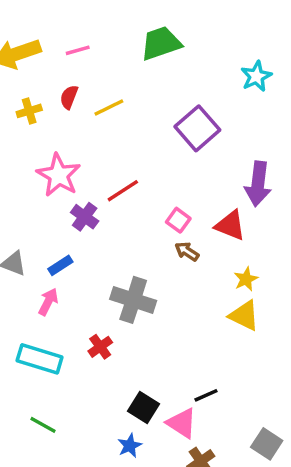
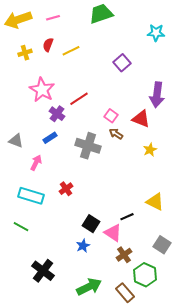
cyan star: (256, 76) -> (156, 33), turned 30
purple square: (197, 128) -> (122, 63), size x0.7
blue rectangle: (60, 265) -> (50, 138), moved
gray cross: (133, 300) -> (88, 146), moved
yellow triangle: (244, 316) -> (155, 202), moved
green line: (43, 425) -> (21, 227), moved

